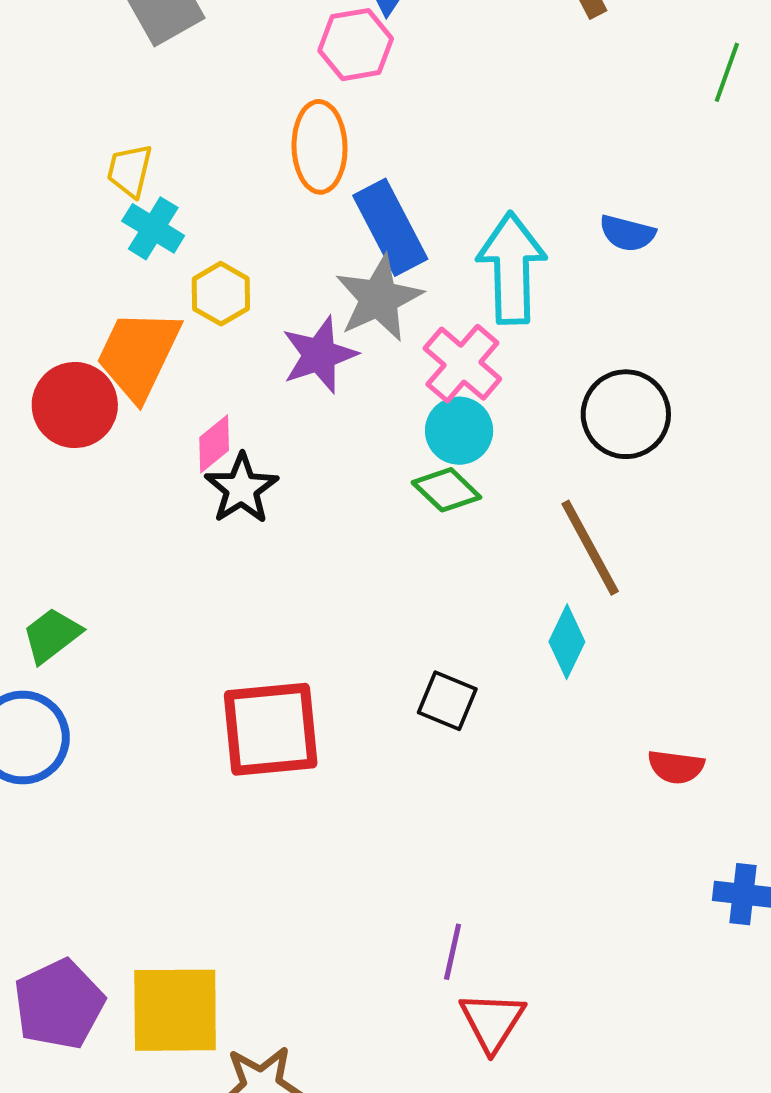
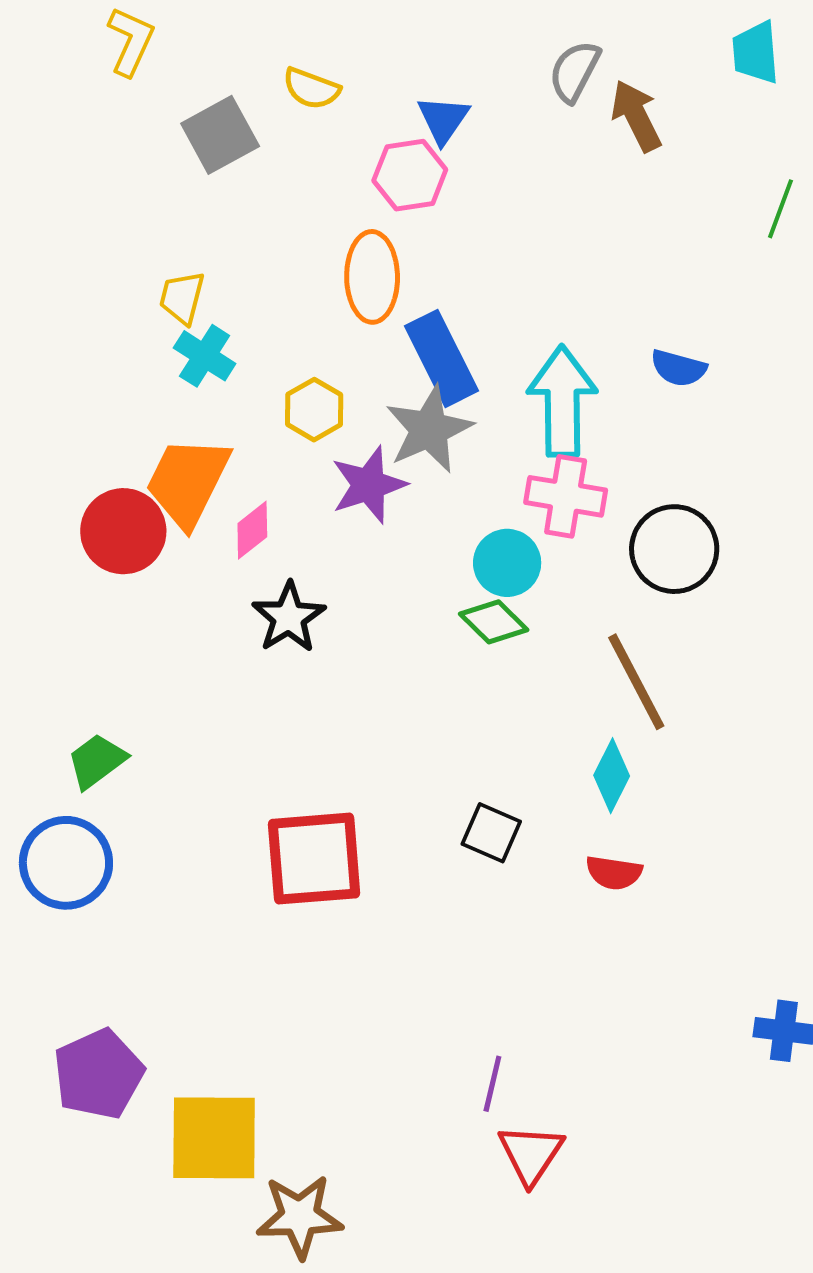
yellow hexagon: (221, 294) -> (314, 410), moved
pink cross: (462, 364) -> (566, 496), moved, turned -32
pink diamond: (214, 444) -> (252, 530), moved
red semicircle: (676, 767) -> (614, 873), moved
purple pentagon: (59, 1004) -> (99, 1074), moved

